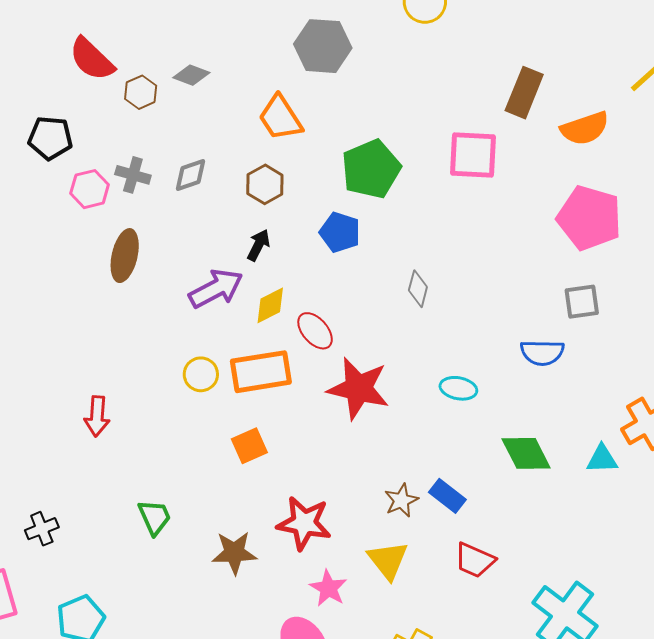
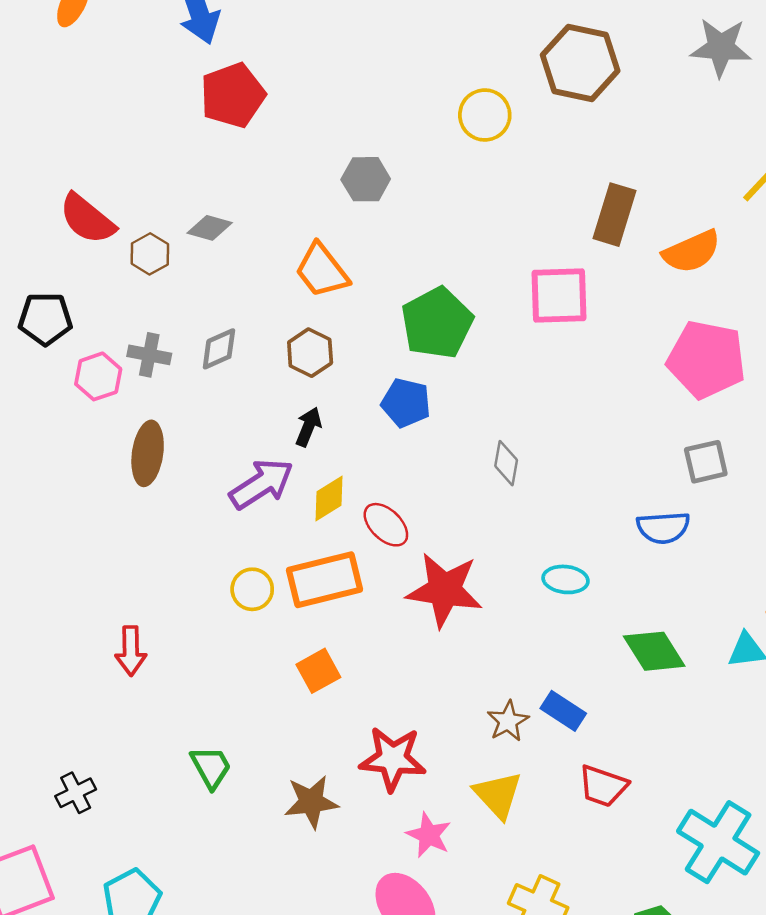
gray hexagon: (323, 46) -> (366, 179), size x0.7

